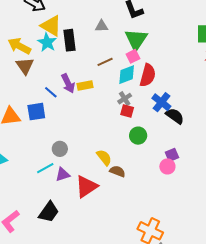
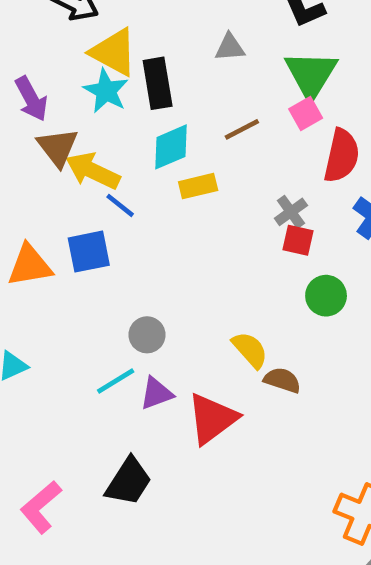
yellow arrow: (19, 46) -> (93, 171), moved
cyan diamond: (127, 75) -> (171, 147), moved
purple arrow: (68, 83) -> (31, 99), moved

